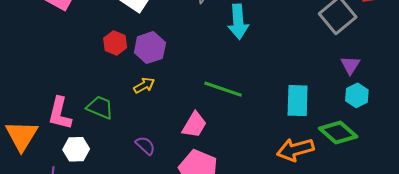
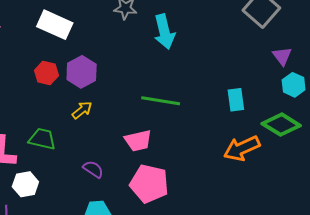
cyan rectangle: (298, 101) -> (236, 100), size x0.7
pink trapezoid: (194, 125) -> (138, 141), turned 56

